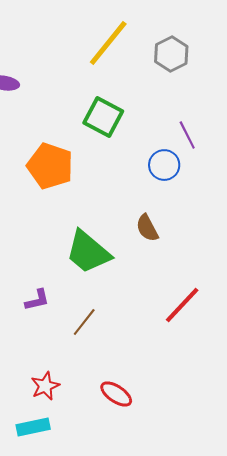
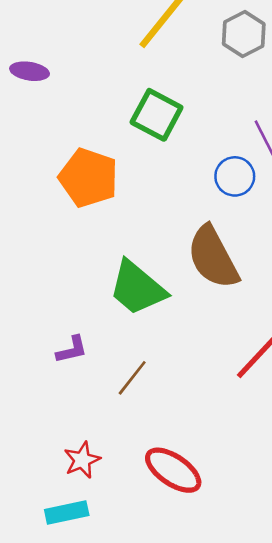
brown semicircle: (147, 228) -> (213, 257), size x1.8
red ellipse: (116, 394) -> (173, 470), size x1.4

